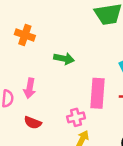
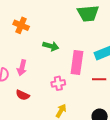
pink rectangle: (98, 93) -> (77, 62), moved
pink cross: (76, 117) -> (58, 83), moved

